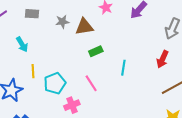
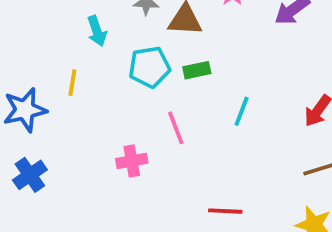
cyan arrow: (22, 44) -> (97, 31), moved
cyan pentagon: (55, 83) -> (150, 67), moved

